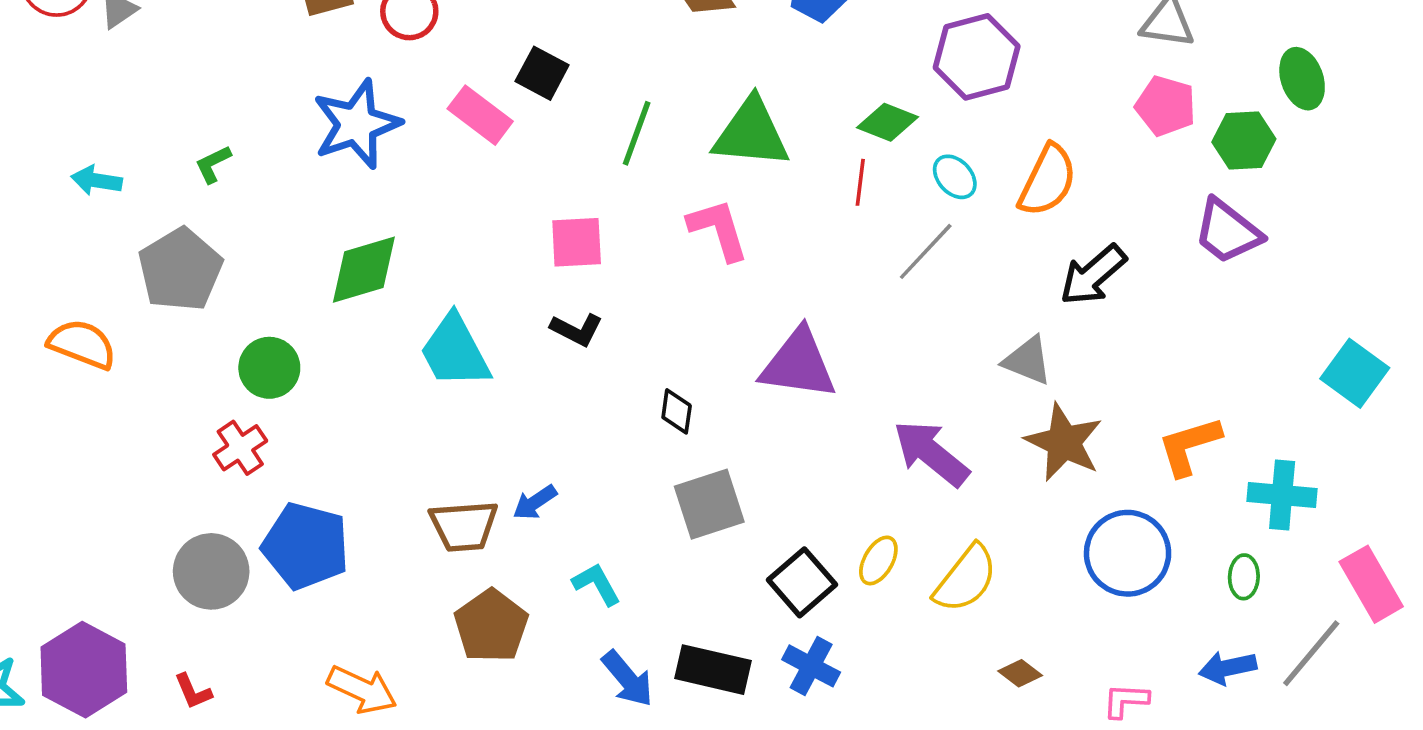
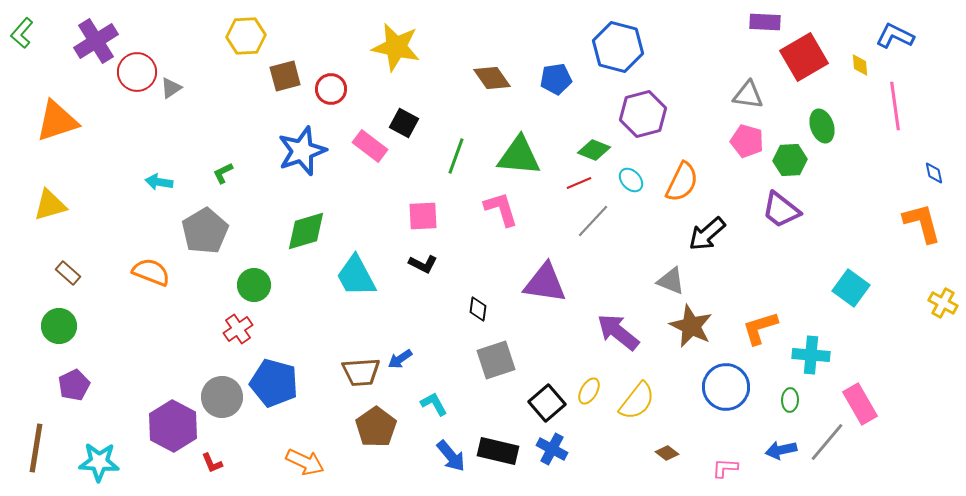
red line: (860, 182) -> (579, 183), turned 60
gray line: (926, 251) -> (593, 221), moved
purple hexagon: (84, 670) -> (173, 426), moved

